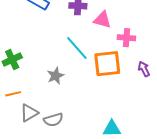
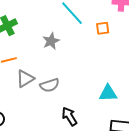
orange square: (107, 64) -> (103, 28), size x0.5

